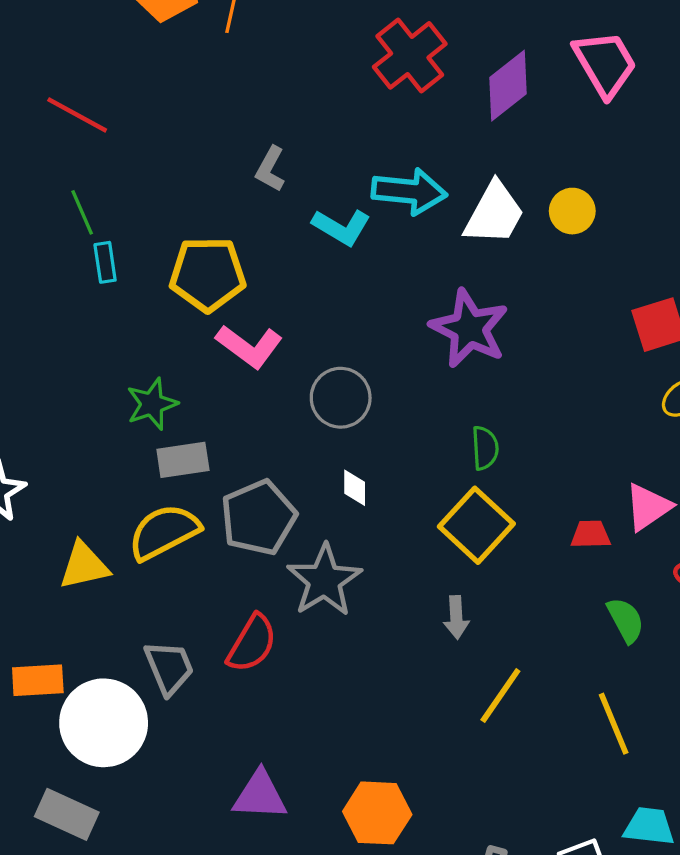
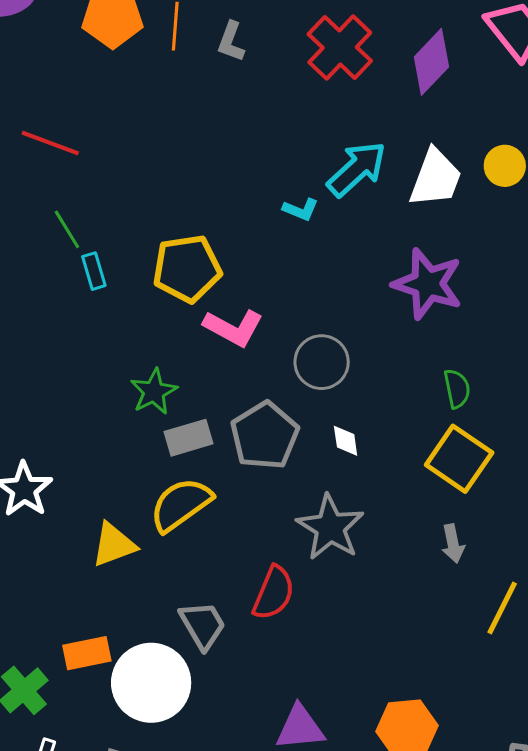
gray L-shape: (270, 169) -> (231, 42), moved
cyan arrow: (409, 191) -> (357, 169), turned -40
cyan L-shape: (341, 227) -> (301, 209), size x0.7
gray pentagon: (259, 518) -> (265, 436), moved

